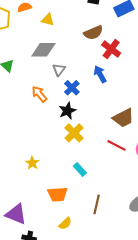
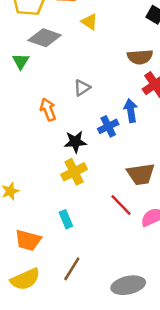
gray diamond: (43, 50) -> (45, 38), moved
blue cross: (72, 88) -> (108, 126), moved
yellow semicircle: (65, 224) -> (25, 279), size x1.6

